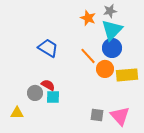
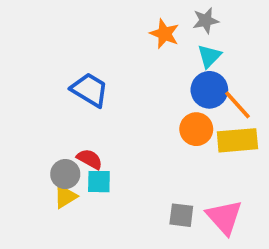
cyan triangle: (112, 30) -> (209, 56), size x0.6
orange line: (88, 56) -> (237, 105), moved
yellow triangle: (17, 113) -> (65, 196), moved, turned -32

